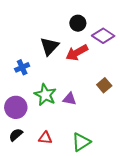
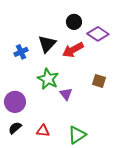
blue cross: (22, 67) -> (21, 52), moved
brown square: (104, 85) -> (99, 81), turned -32
green star: (45, 95) -> (48, 79), moved
purple triangle: (69, 99) -> (66, 94), turned 40

